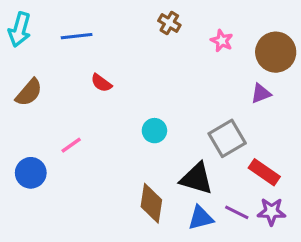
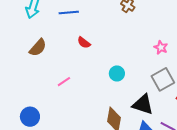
pink star: (222, 41) -> (161, 47), moved
blue circle: (31, 173) -> (30, 117), moved

